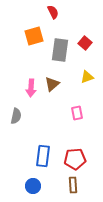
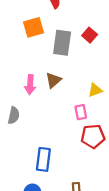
yellow triangle: (87, 77) -> (95, 90), moved
red pentagon: (75, 159) -> (93, 136), moved

